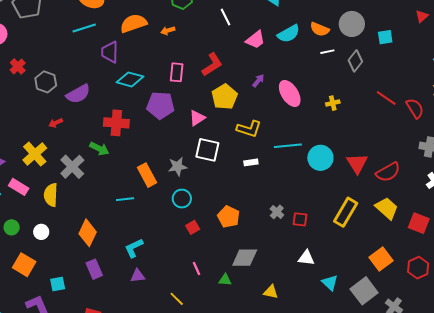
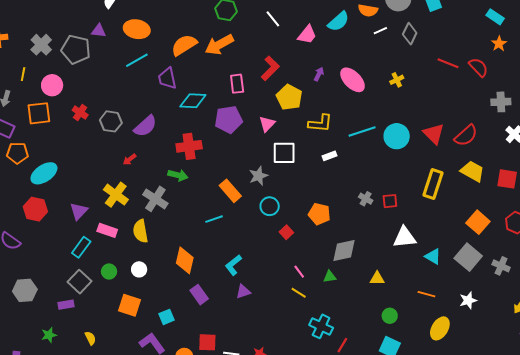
orange arrow: (168, 31) -> (219, 45), size x2.0
white triangle: (306, 258) -> (404, 237), size x1.4
yellow line: (177, 299) -> (299, 293), moved

